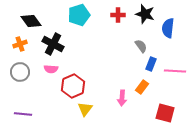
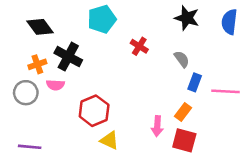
red cross: (118, 15) -> (139, 46), moved, turned 32
blue semicircle: (168, 28) -> (229, 22), moved
orange cross: (20, 44) -> (37, 64), moved
pink semicircle: (51, 69) -> (55, 85), moved
yellow triangle: (85, 109) -> (110, 140), turned -42
red square: (165, 113) -> (184, 140), moved

